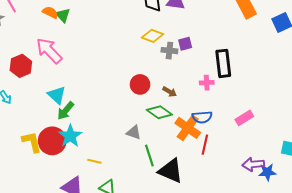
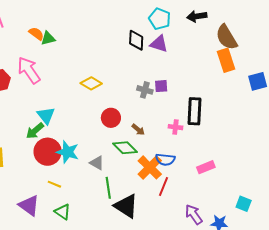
green triangle: (63, 15) -> (48, 38), turned 49
yellow diamond: (152, 36) -> (91, 83), moved
cyan triangle: (57, 95) -> (46, 115), moved
cyan star: (70, 136) -> (68, 152), moved, turned -30
red circle: (52, 141) -> (48, 152), moved
purple arrow: (253, 164) -> (194, 214), moved, turned 50

